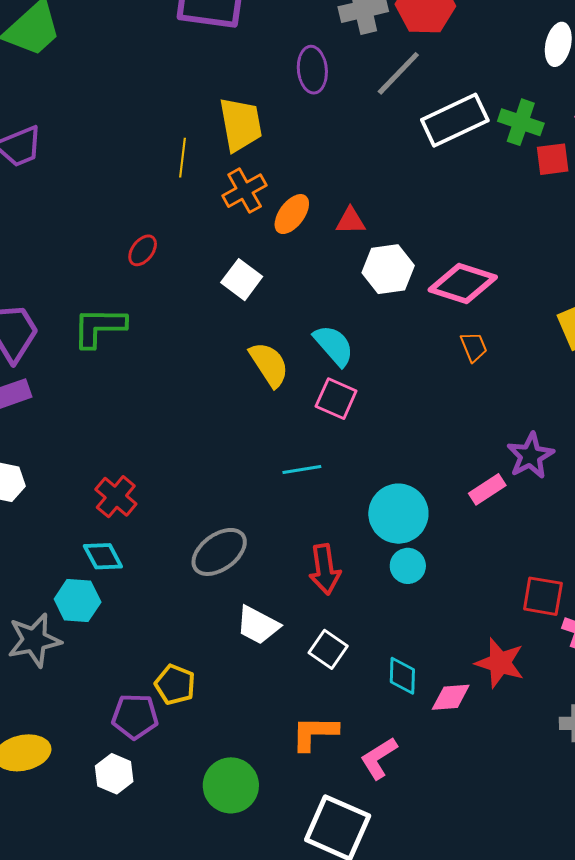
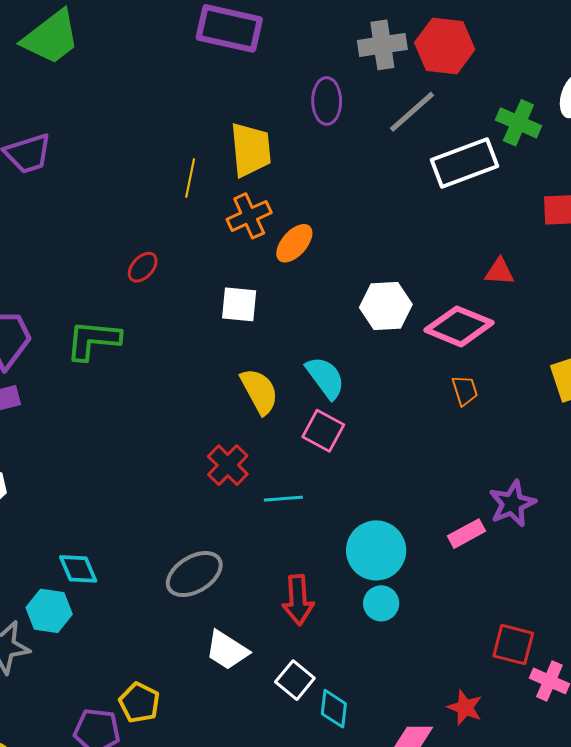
green cross: (521, 122) -> (518, 123), moved
red triangle: (351, 221) -> (499, 272), moved
white square: (242, 280) -> (239, 304), turned -36
red cross: (116, 497) -> (228, 465), moved
red star: (500, 663) -> (465, 708), size x0.7
cyan diamond: (402, 676) -> (334, 709), moved

